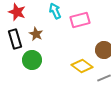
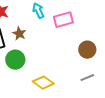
yellow diamond: (82, 66) -> (43, 83), moved

